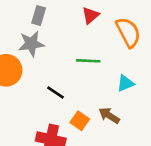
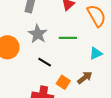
gray star: (31, 44) -> (38, 34), moved, turned -30
brown arrow: (109, 115) -> (85, 78), turned 112

